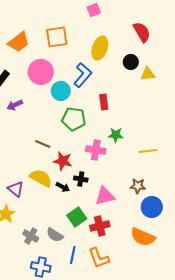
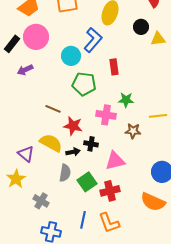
pink circle: (41, 72) -> (36, 37), moved
brown star: (138, 186) -> (133, 131), moved
black arrow: (63, 187) -> (73, 152), turned -40
gray semicircle: (55, 235) -> (65, 173), moved, turned -114

